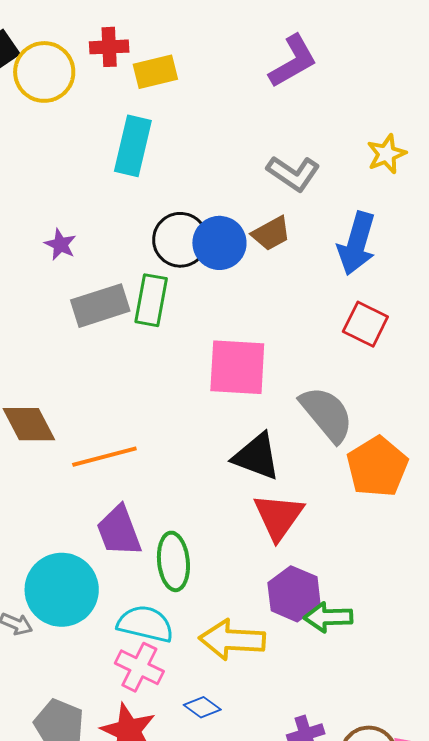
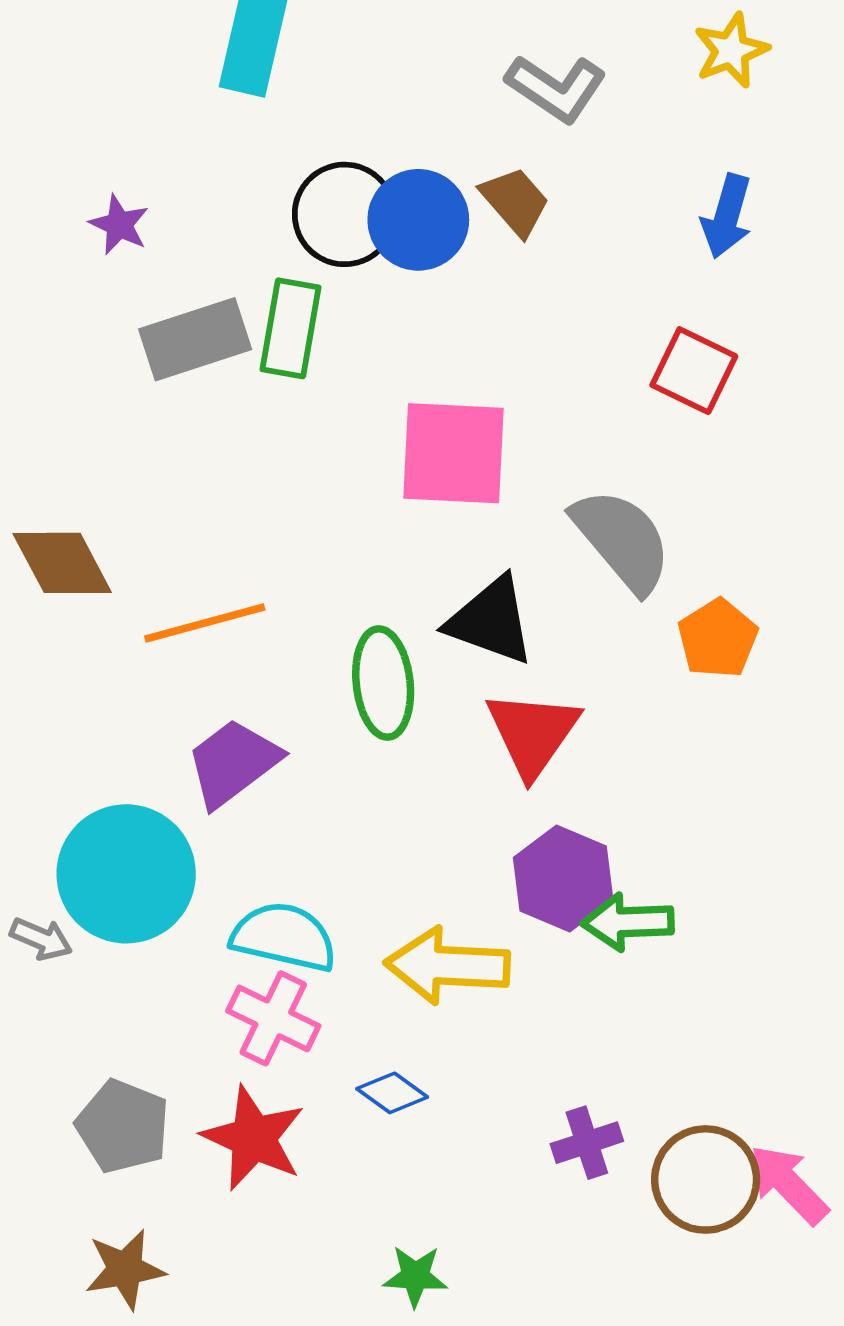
brown trapezoid: (271, 233) -> (515, 201), turned -102
blue arrow: (357, 243) -> (727, 216), moved, size x0.7
orange pentagon: (377, 467) -> (718, 639), size x0.7
purple trapezoid: (119, 531) -> (233, 763), turned 74
green ellipse: (173, 561) -> (383, 683), moved

